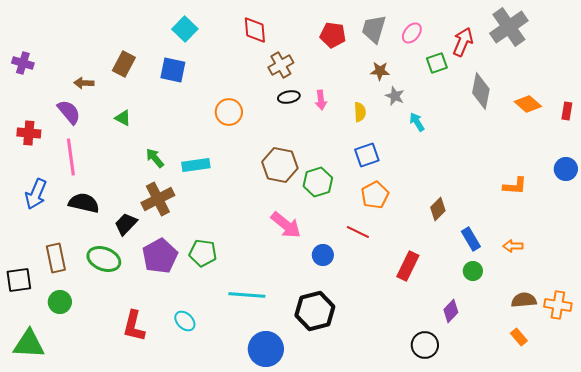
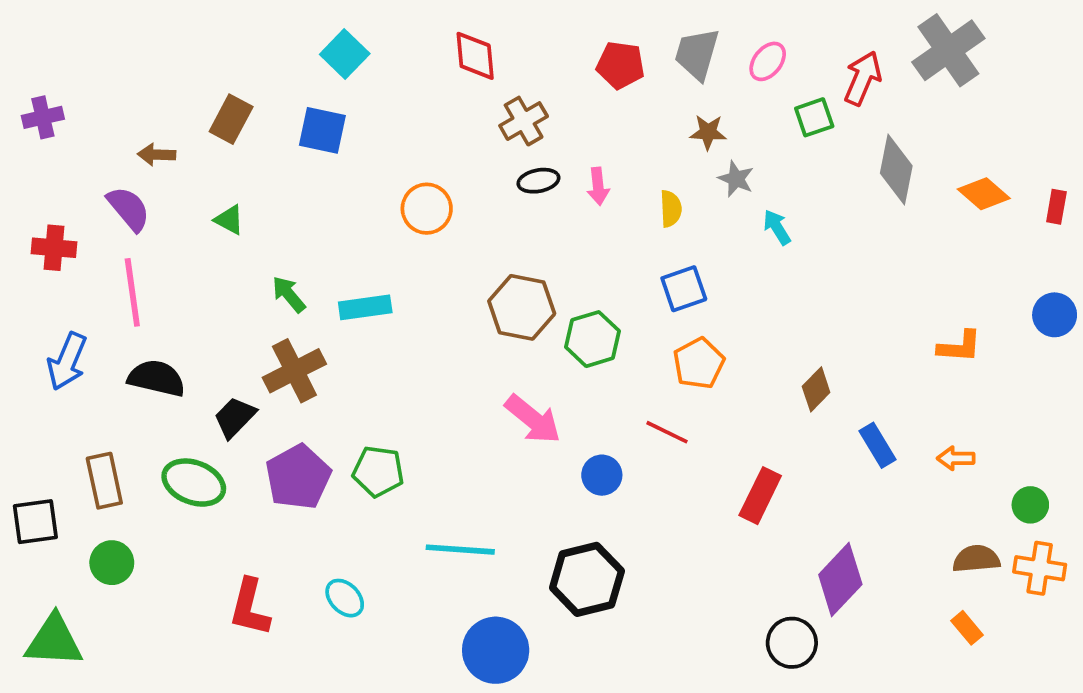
purple cross: (23, 63) -> (43, 117), turned -30
green circle: (473, 271) -> (1030, 505), moved
purple diamond: (451, 311) -> (840, 579), size x1.6

